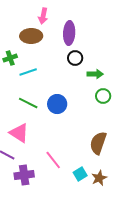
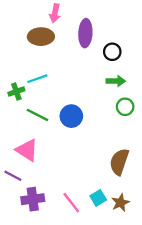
green cross: (10, 58) -> (16, 92), moved
black circle: (75, 58) -> (112, 52), moved
pink line: (53, 160) -> (71, 203), moved

